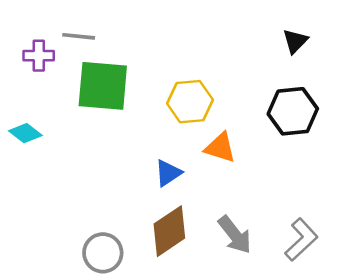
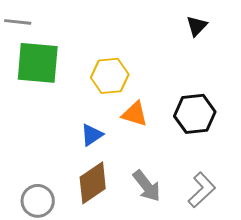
black hexagon: (293, 111) -> (195, 114), moved

